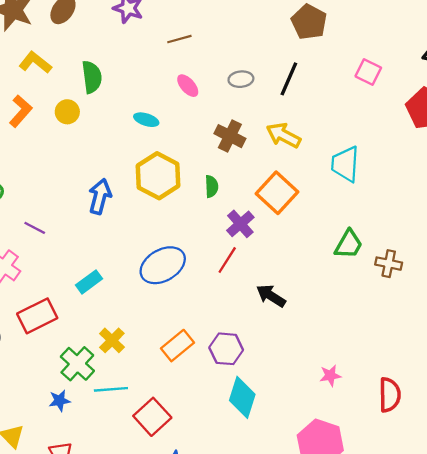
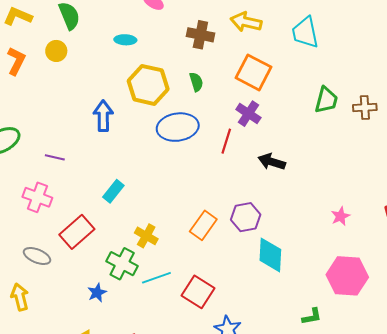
purple cross: (240, 224) -> (248, 114), moved
blue ellipse: (163, 265) -> (178, 127), moved, turned 36
blue star: (59, 401) -> (97, 293), moved

